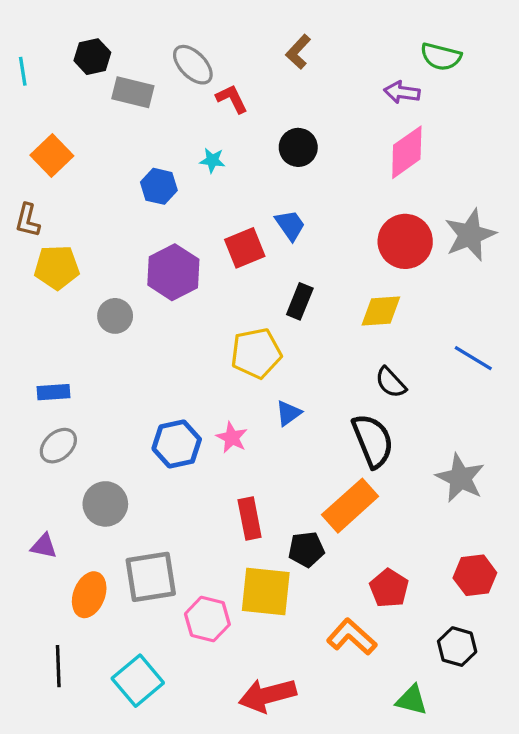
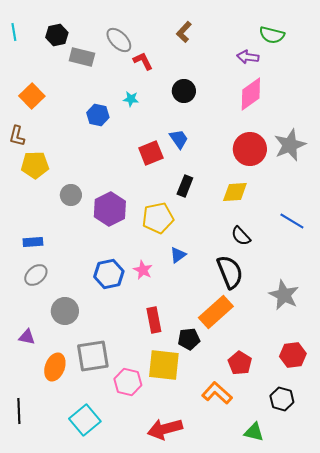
cyan line: (23, 71) -> (14, 32), moved
purple hexagon: (173, 272) -> (110, 209), moved
black line: (58, 666) -> (19, 411), moved

